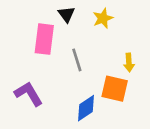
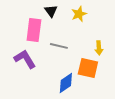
gray line: (77, 60) -> (59, 46), turned -60
purple L-shape: (29, 94) -> (25, 59), moved

